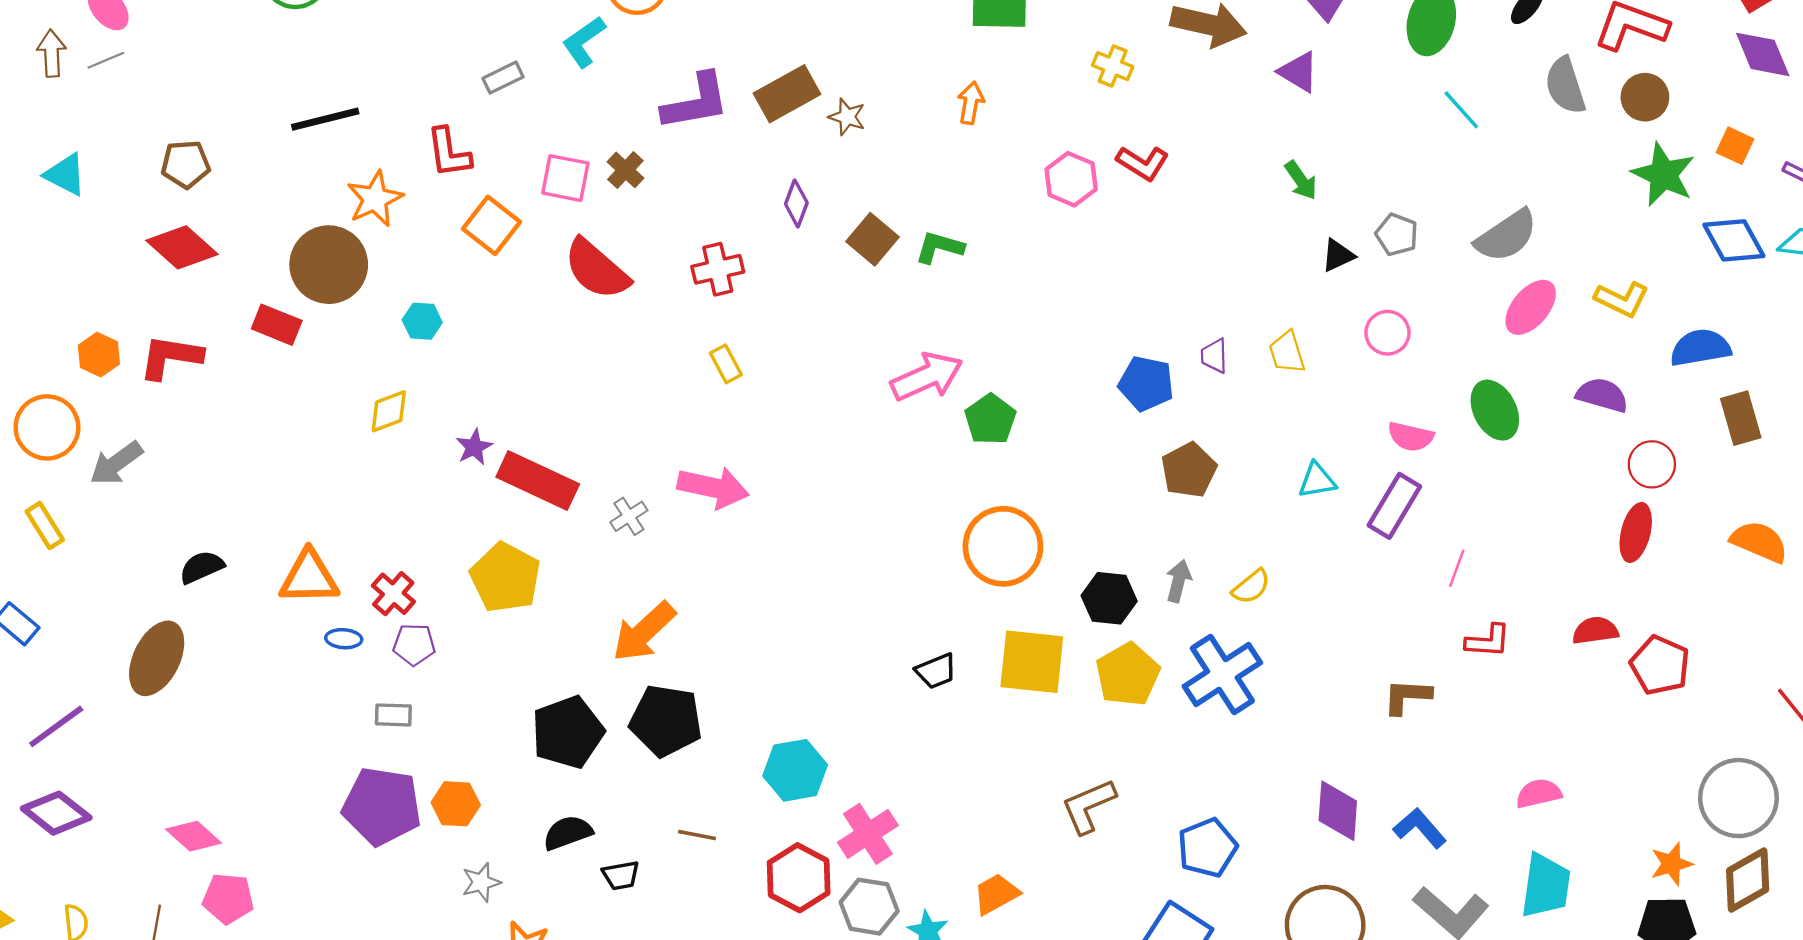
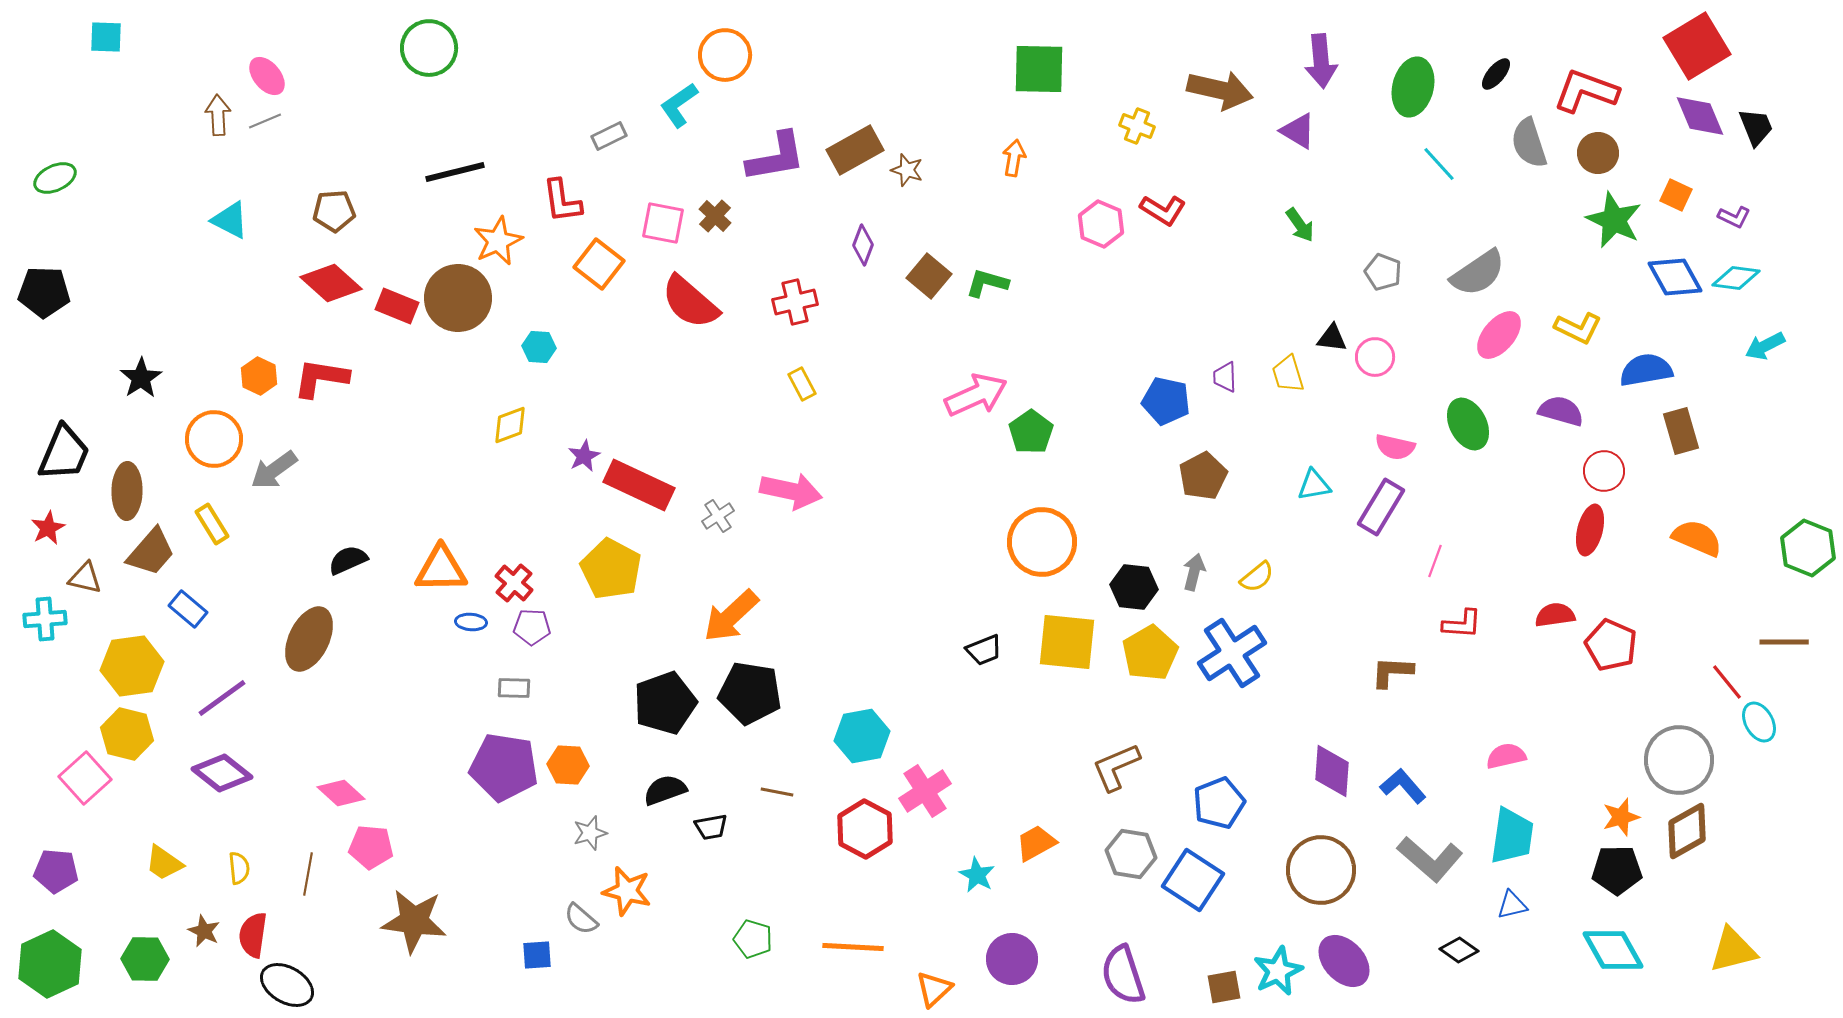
black triangle: (1338, 255) -> (1332, 338), moved, turned 32
red rectangle: (277, 325) -> (397, 306), moved
gray hexagon: (869, 907) -> (1131, 854), moved

